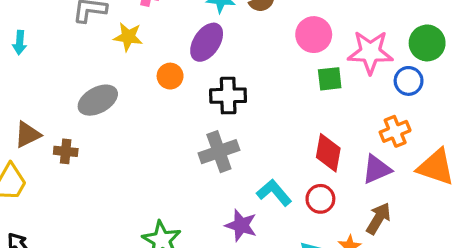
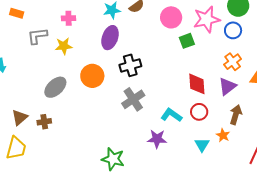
orange circle: (170, 76) -> (92, 76), moved, size x1.5

